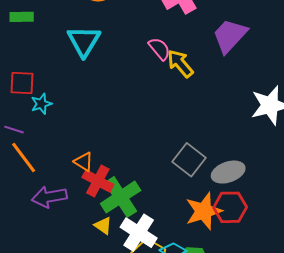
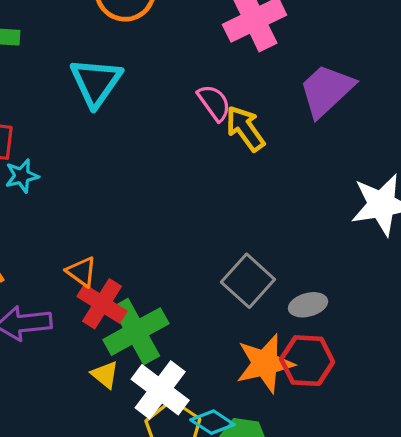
gray ellipse: (228, 172) -> (308, 305), size x0.7

